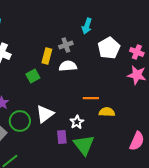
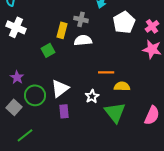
gray cross: (66, 45) -> (81, 19), turned 32
pink cross: (137, 52) -> (152, 26), turned 32
purple rectangle: (62, 137) -> (64, 111), moved
green triangle: (84, 145) -> (115, 112), moved

